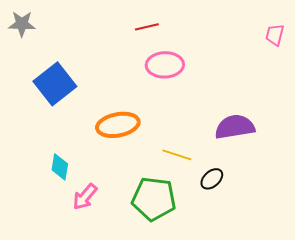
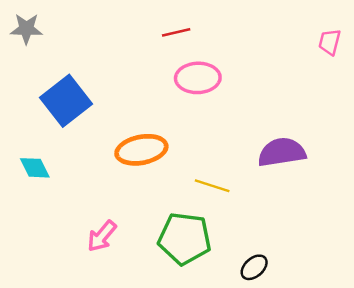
cyan diamond: (60, 167) -> (35, 168), moved, turned -36
black ellipse: (212, 179) -> (254, 267), moved

